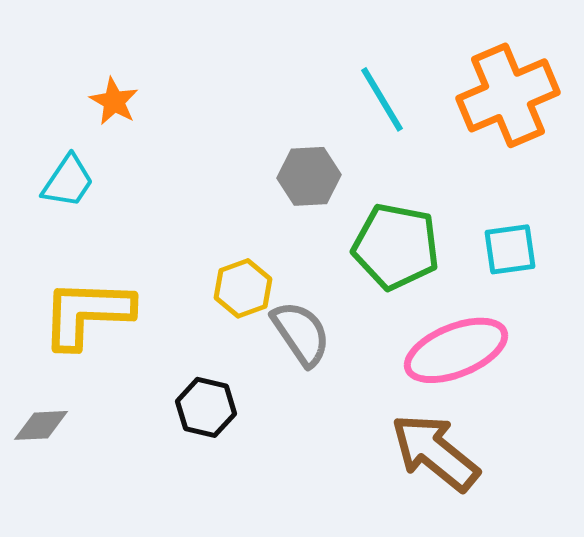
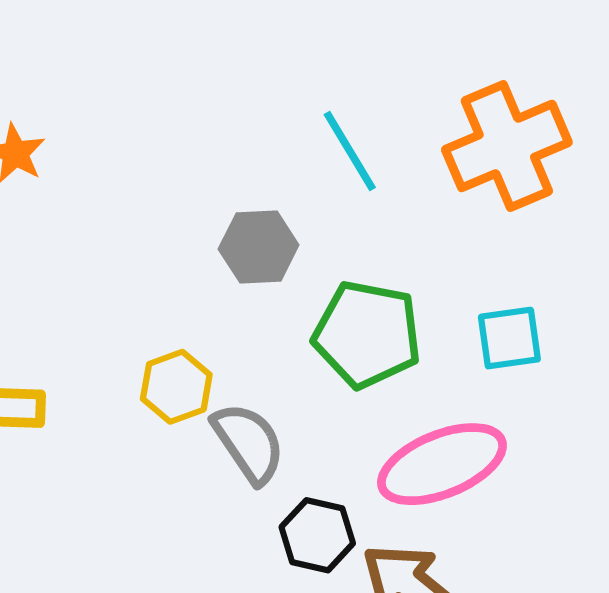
black hexagon: (206, 407) -> (317, 535), moved

